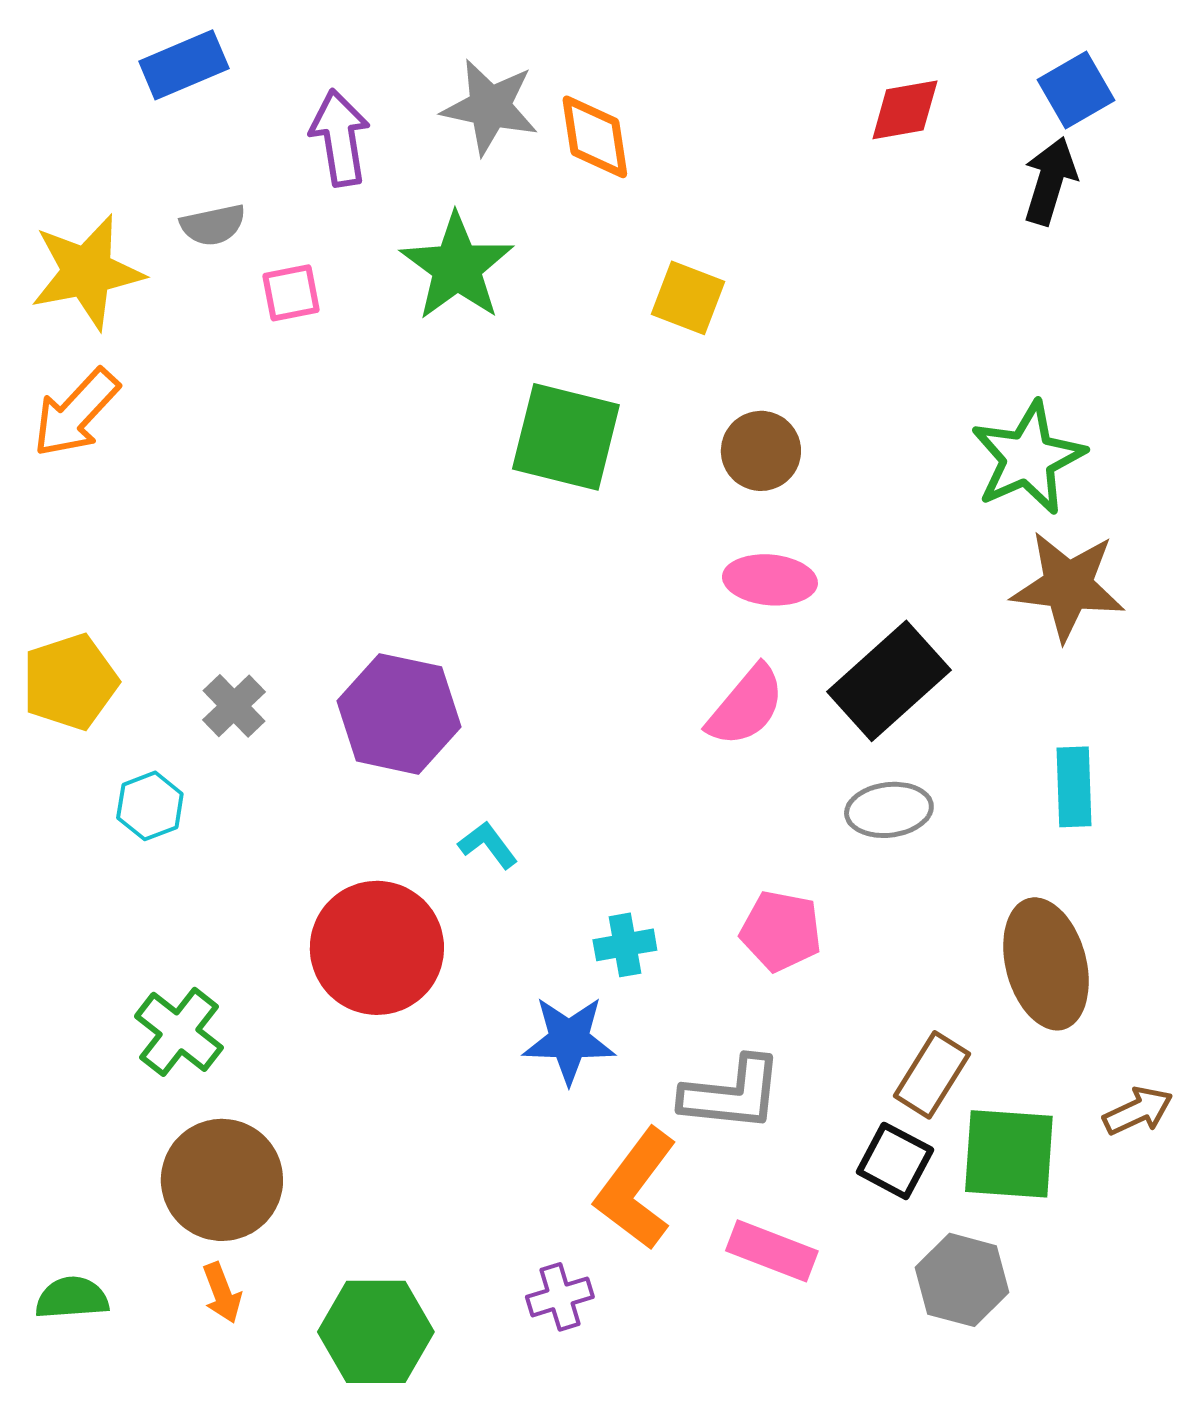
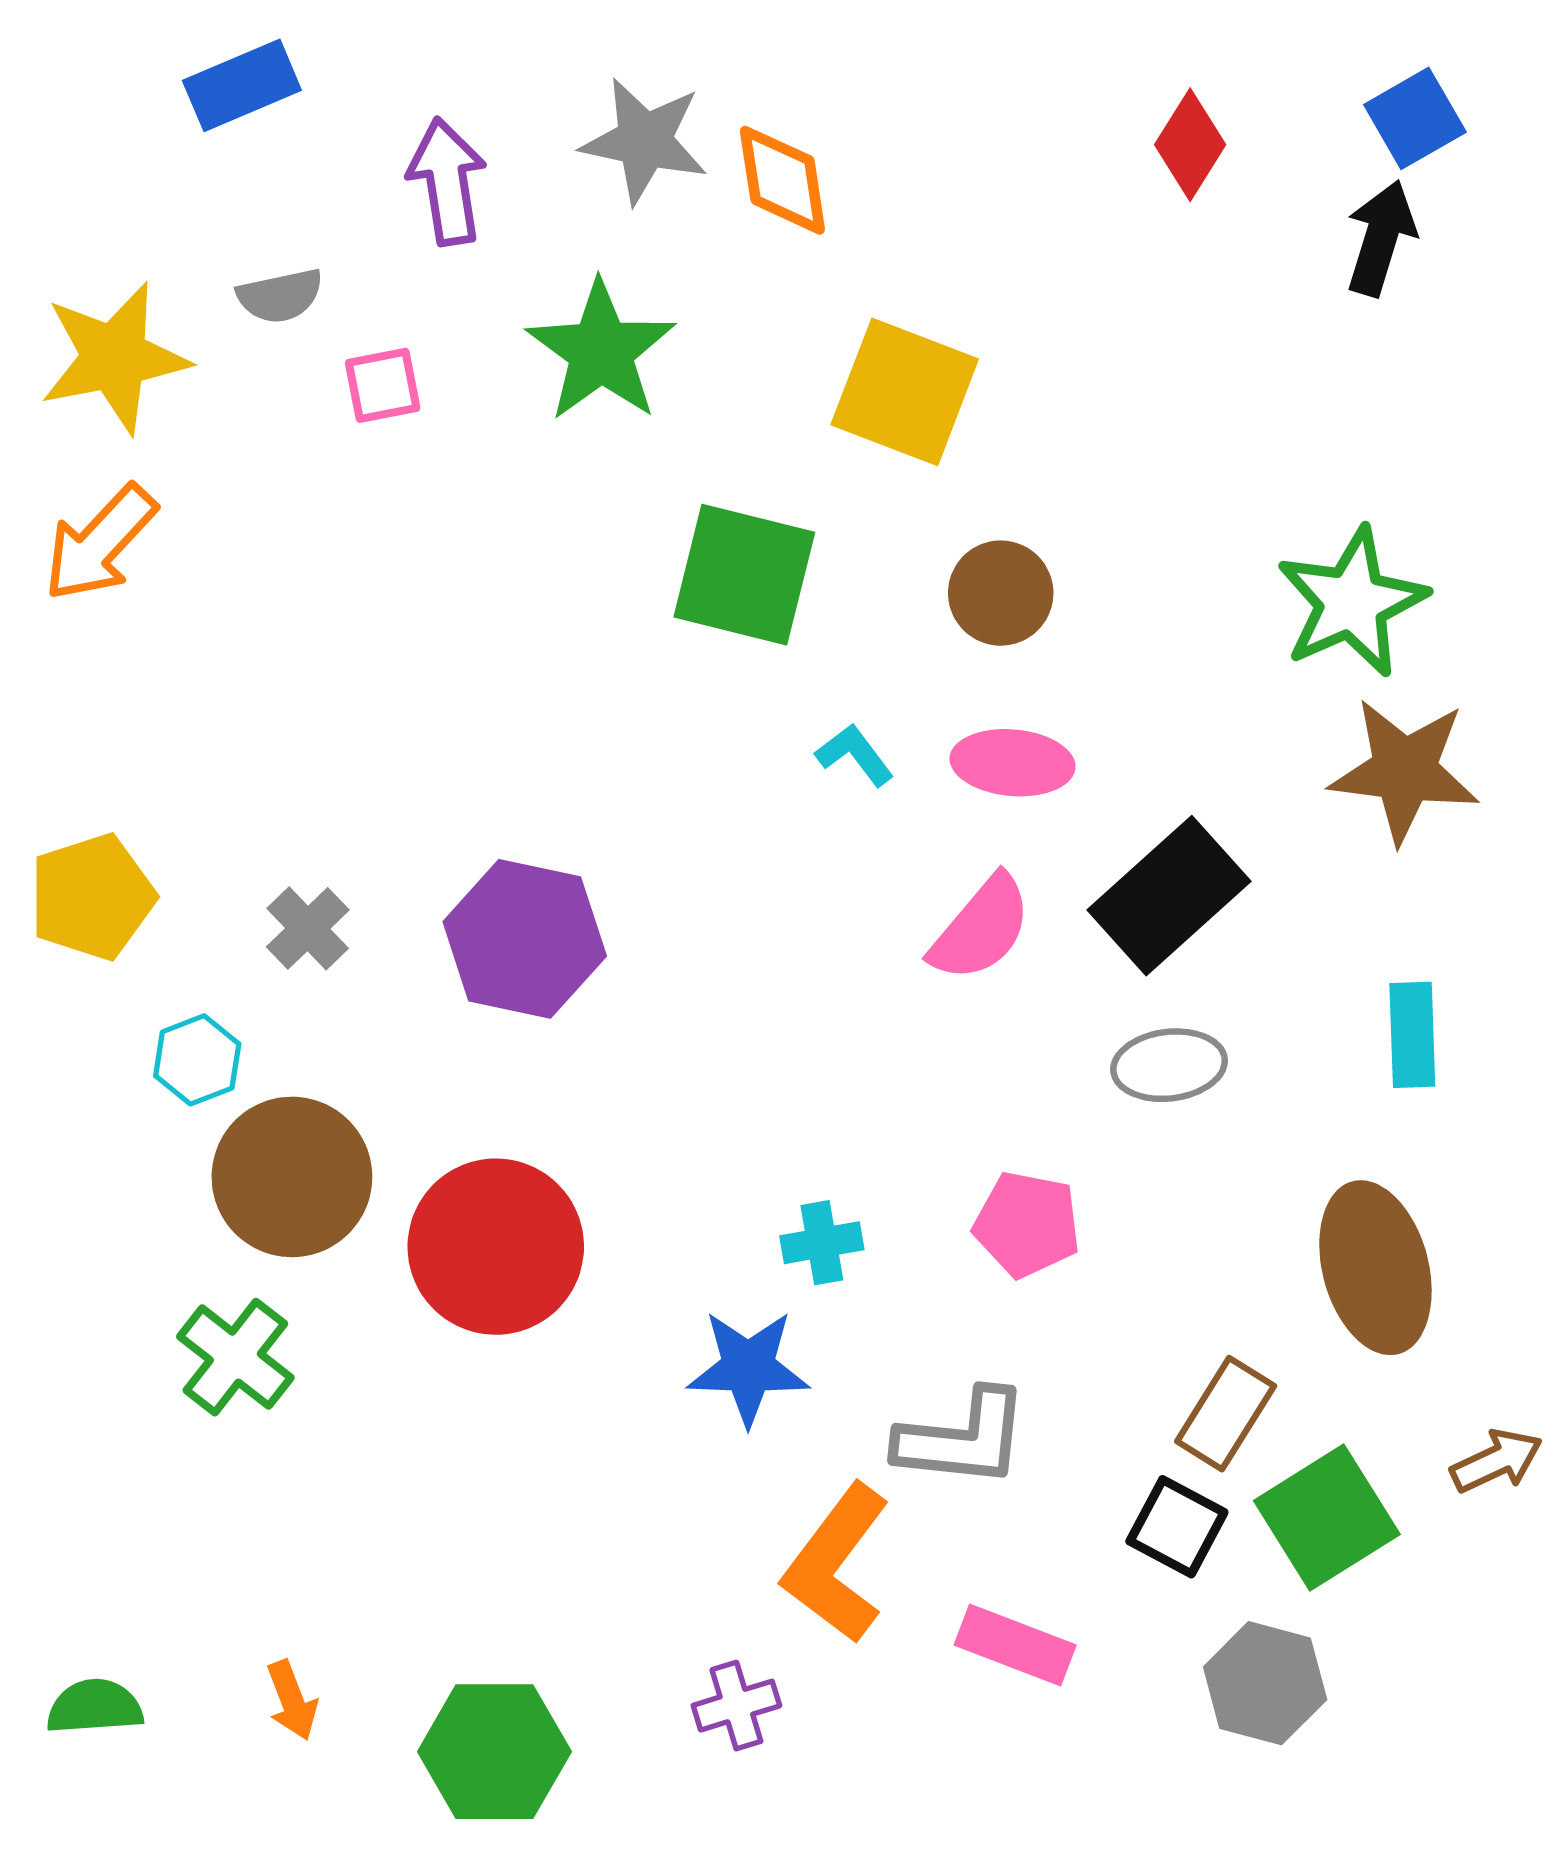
red diamond: (905, 110) -> (1190, 145), turned -48
yellow square: (688, 298) -> (905, 392), size x1.5
cyan L-shape: (488, 845) -> (855, 755), moved
green square: (1009, 1154) -> (1327, 1518), turned -36
brown circle: (222, 1180) -> (292, 1177), moved

